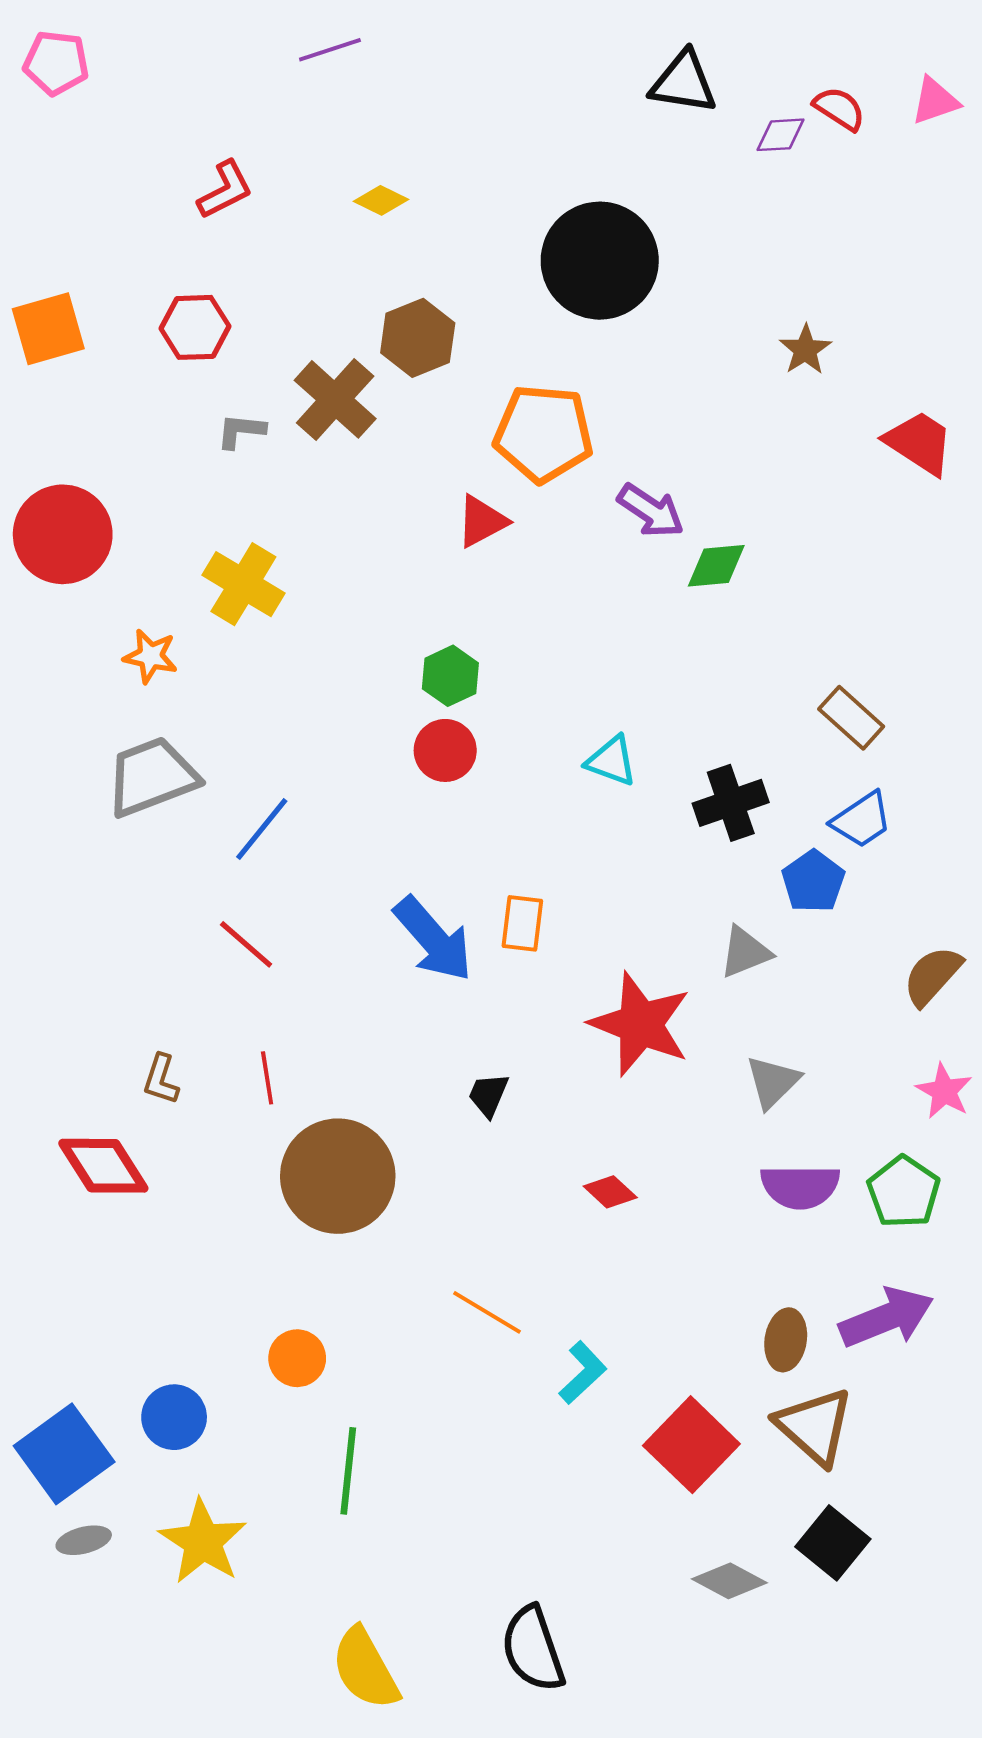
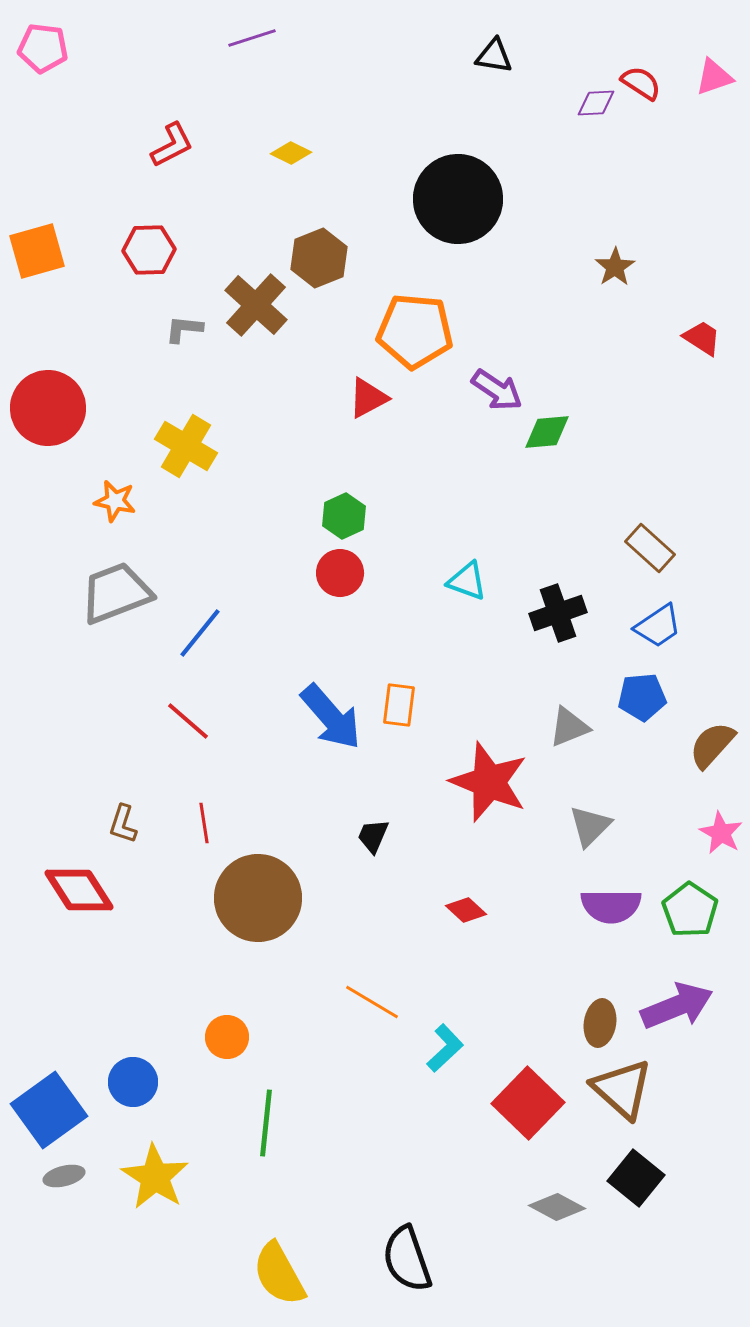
black triangle: (684, 82) -> (494, 56), moved, size x0.7
red trapezoid: (919, 443) -> (702, 338), size x0.7
blue pentagon: (813, 881) -> (642, 697), moved, turned 30

